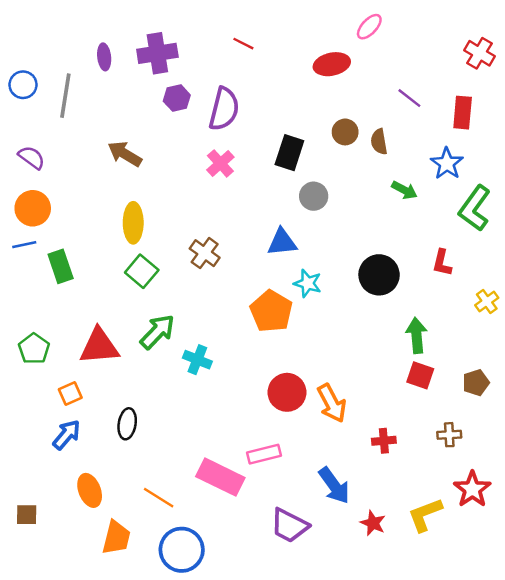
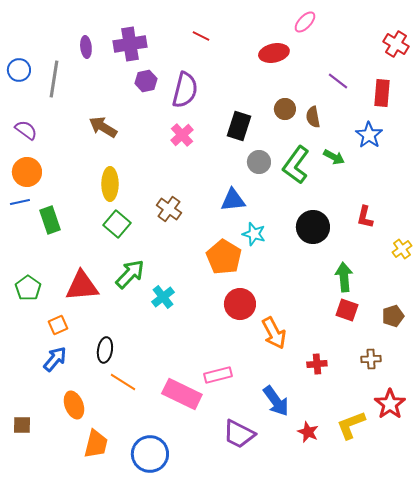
green L-shape: (475, 208) -> (296, 165), moved
cyan cross: (197, 360) -> (163, 297), turned 30
red circle: (287, 392) -> (240, 304), moved
orange line: (159, 498) -> (123, 382), moved

